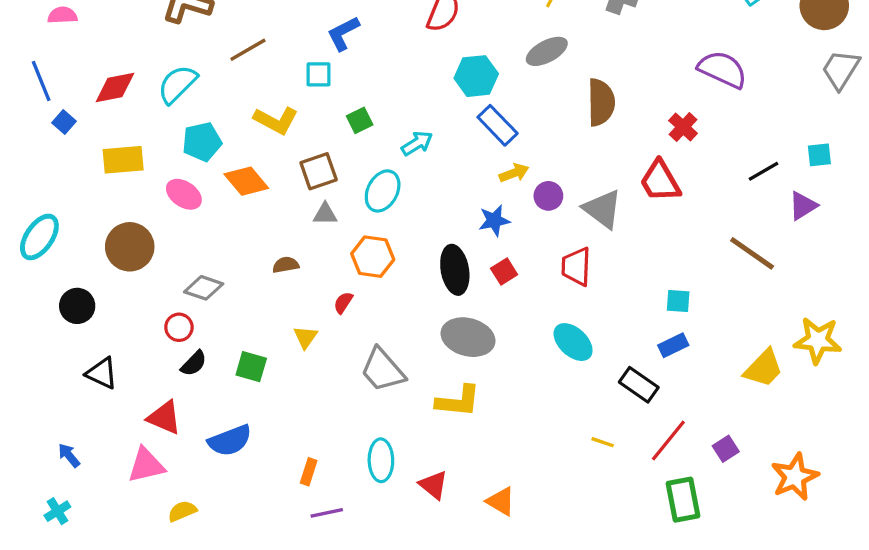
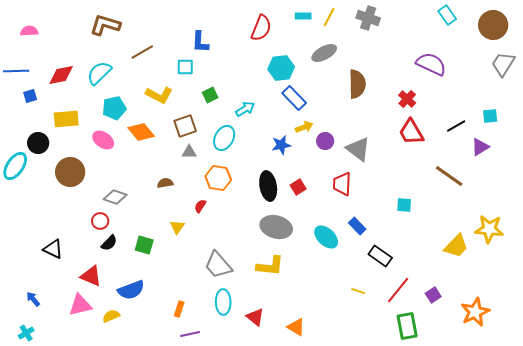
blue L-shape: (343, 33) -> (200, 42), turned -60
blue line: (41, 81) -> (16, 71), turned -70
blue square: (64, 122) -> (30, 96), turned 32
red trapezoid: (660, 181) -> (411, 132), moved
blue star: (494, 221) -> (281, 145), moved
black circle: (77, 306) -> (38, 143), moved
cyan ellipse: (573, 342) -> (326, 237), moved
blue rectangle: (673, 345) -> (357, 226), moved, turned 72
gray trapezoid: (383, 370) -> (218, 265), moved
yellow semicircle: (182, 511) -> (111, 316), moved

